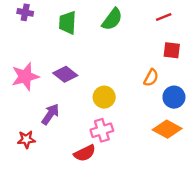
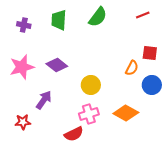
purple cross: (25, 12) -> (24, 25), moved
red square: (172, 50) -> (150, 53), moved
orange diamond: (167, 129) -> (126, 113), moved

